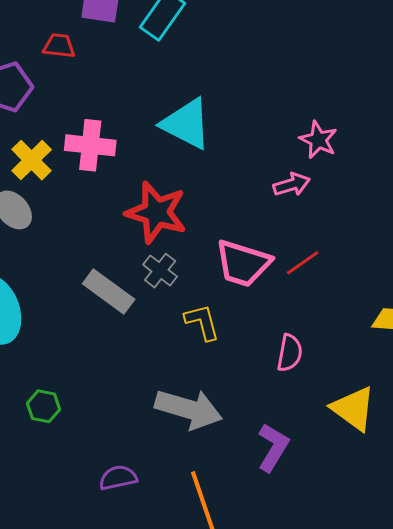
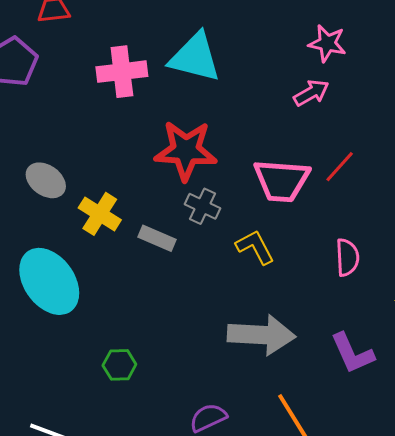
pink cross: (90, 145) -> (122, 72), moved
yellow cross: (32, 160) -> (100, 214), moved
gray rectangle: (109, 291) -> (157, 238), size x0.7
purple L-shape: (273, 447) -> (352, 353), turned 138

